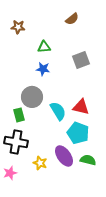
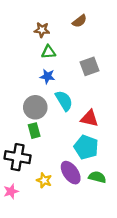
brown star: (18, 27) -> (42, 30), moved
cyan semicircle: (58, 111) -> (64, 101), moved
green rectangle: (19, 115) -> (34, 131), moved

